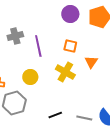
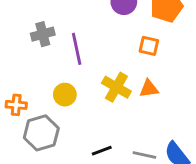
orange square: (70, 46) -> (149, 46), moved
orange triangle: (91, 62) -> (149, 89), moved, turned 48

